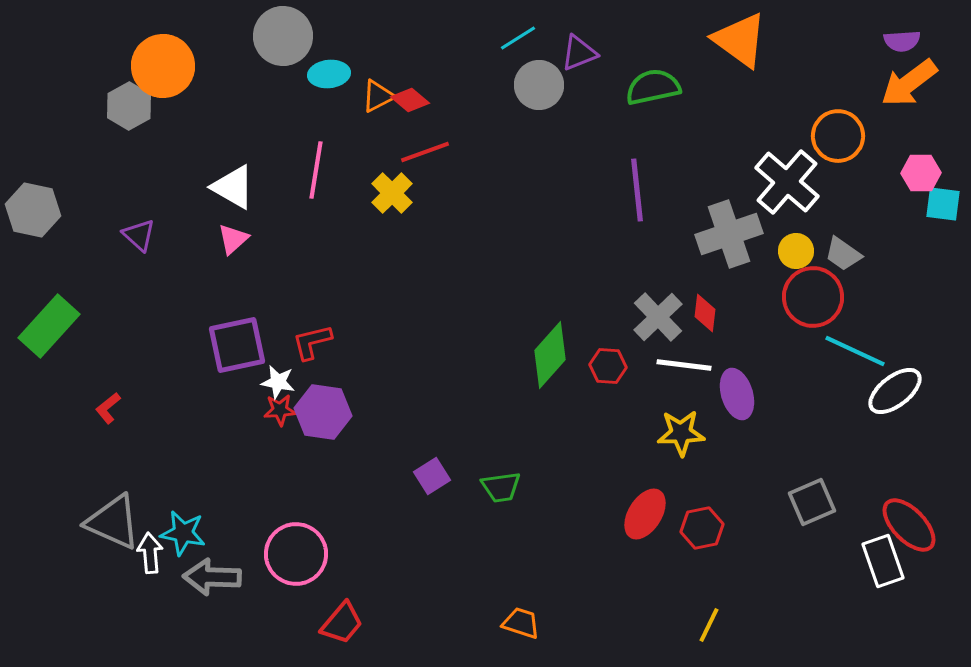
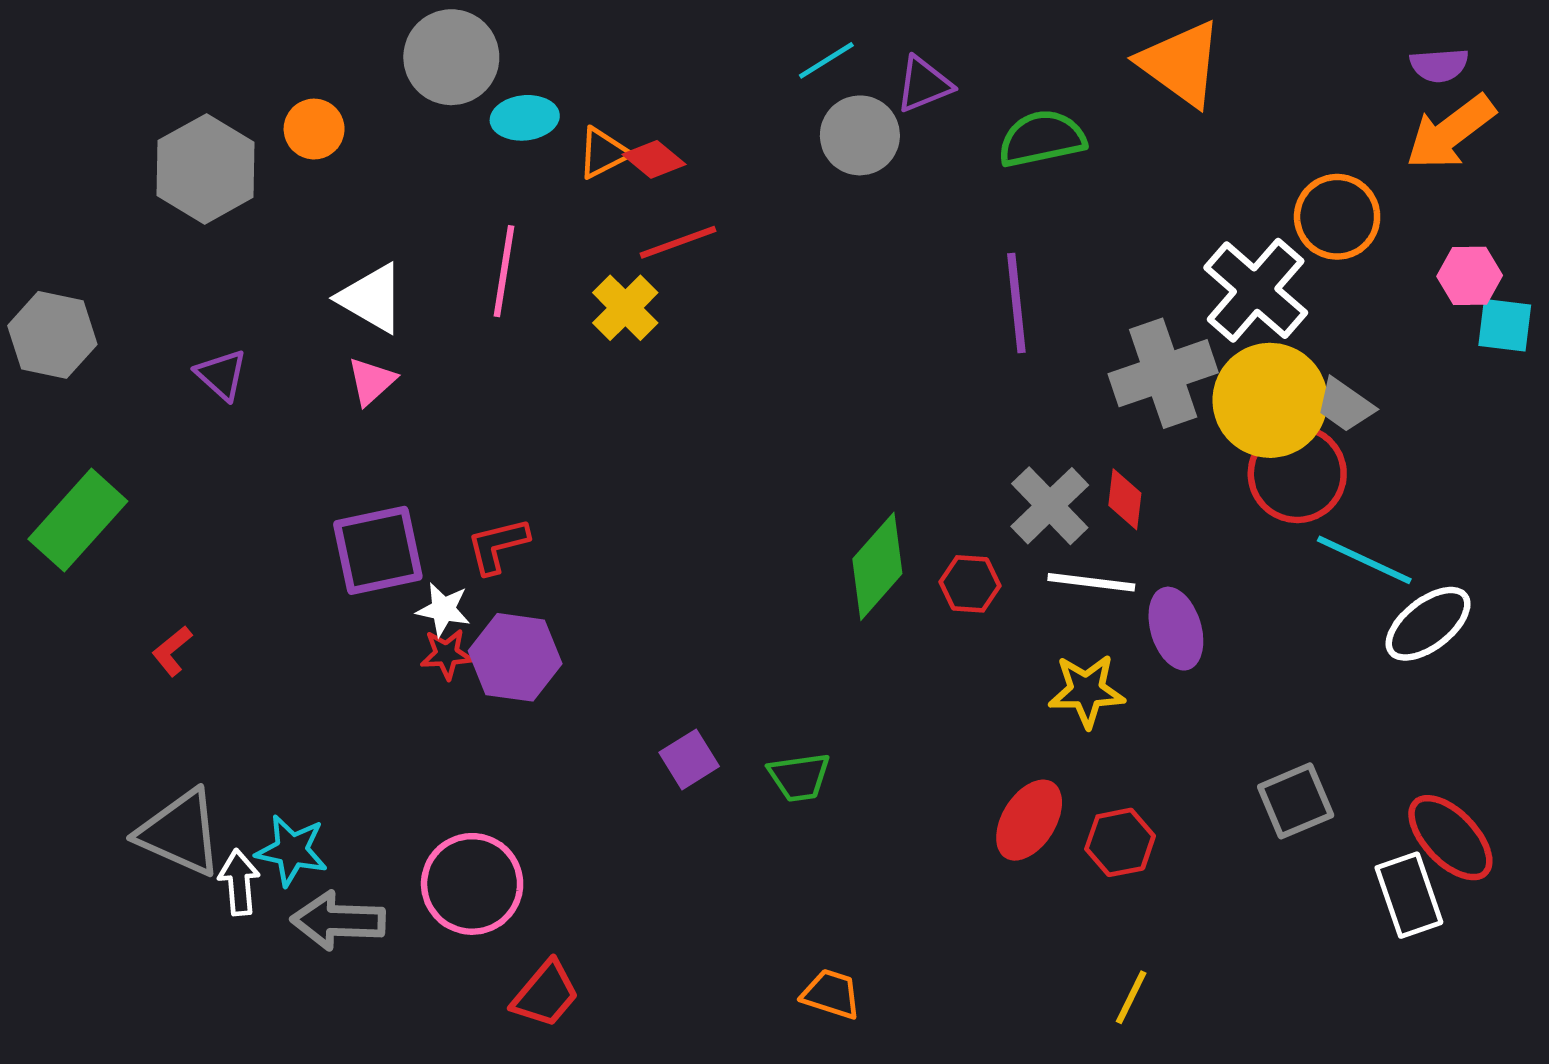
orange circle: (163, 66) -> (314, 129), moved, size x0.6
gray hexagon: (129, 106) -> (206, 169), size x1.4
yellow circle: (796, 251) -> (1270, 400), size x2.0

